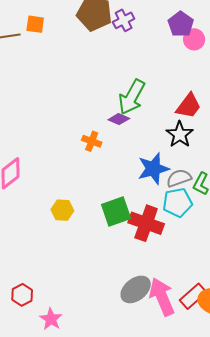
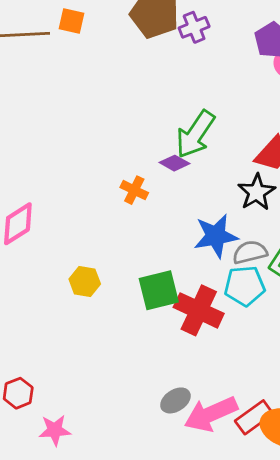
gray ellipse: (136, 289) -> (175, 400), size x0.7
pink arrow: (162, 297) -> (211, 414), turned -96
pink star: (51, 319) -> (55, 430), turned 30

